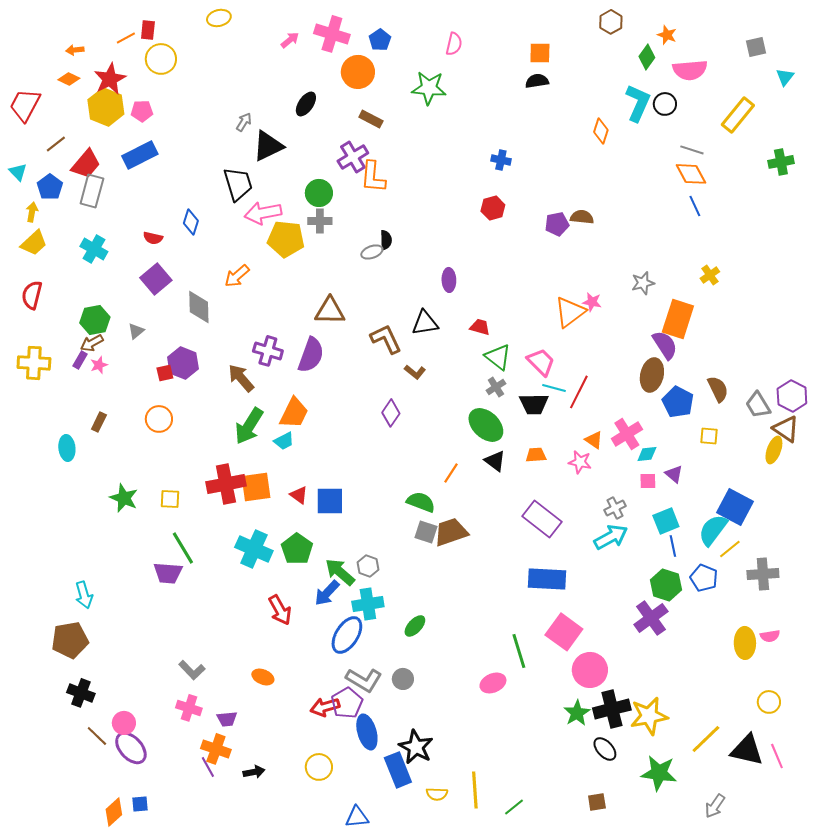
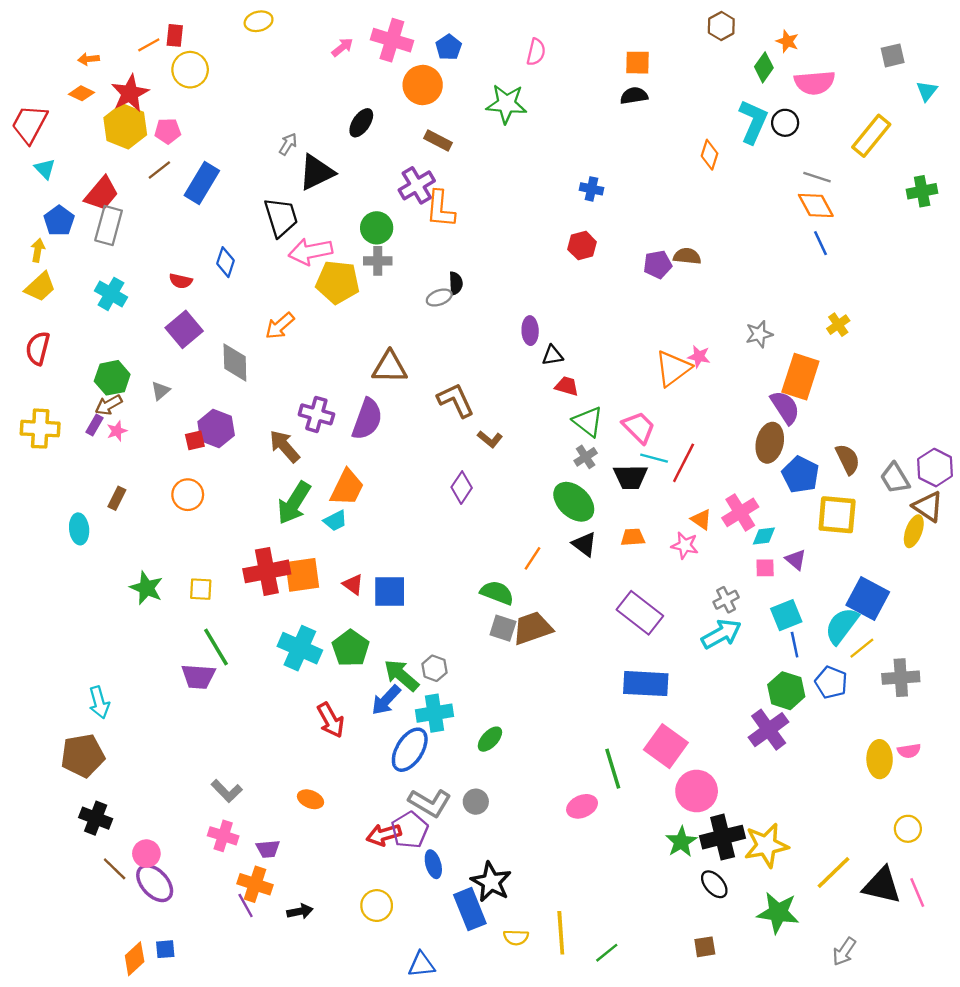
brown line: (56, 144) -> (159, 170), moved
blue rectangle: (140, 155) -> (202, 183), moved, turned -32
cyan triangle: (18, 172) -> (45, 169), moved
black triangle: (425, 323) -> (553, 355), moved, size x0.7
yellow square: (709, 436) -> (837, 515), size x1.8
blue ellipse: (367, 732) -> (433, 864), size x0.7

